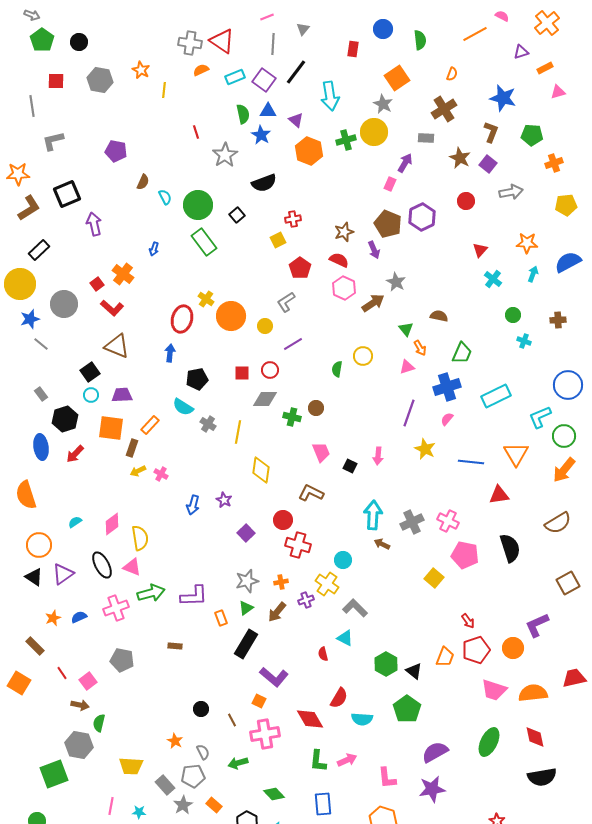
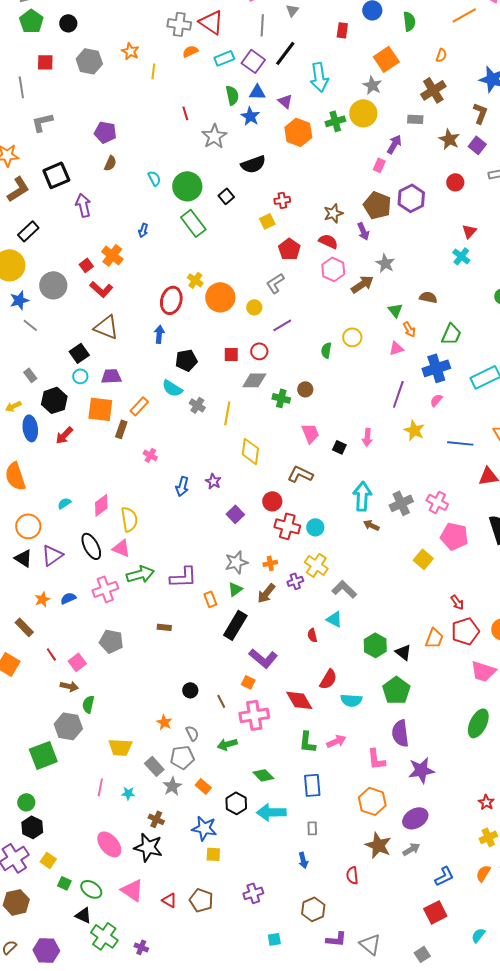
brown semicircle: (143, 182) -> (110, 163), moved
cyan cross: (493, 279) -> (461, 256), moved
yellow arrow: (138, 471) -> (13, 406), moved
cyan circle: (343, 560) -> (315, 527), moved
purple semicircle: (435, 752) -> (400, 733), moved, turned -68

